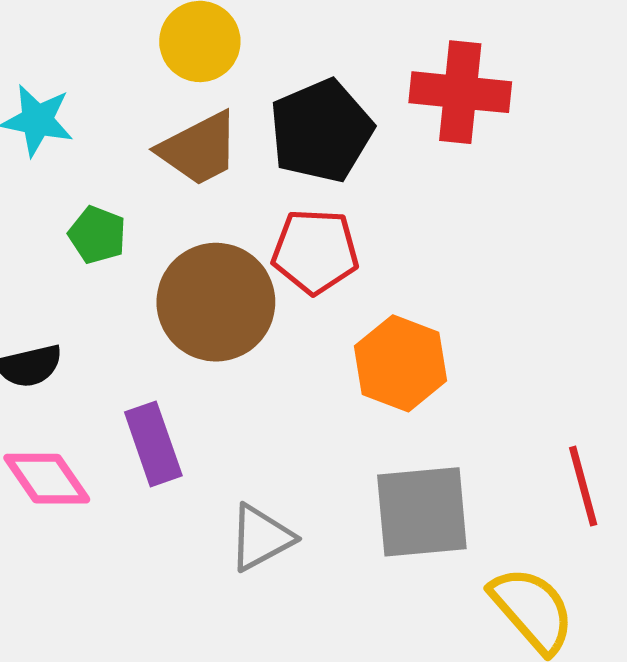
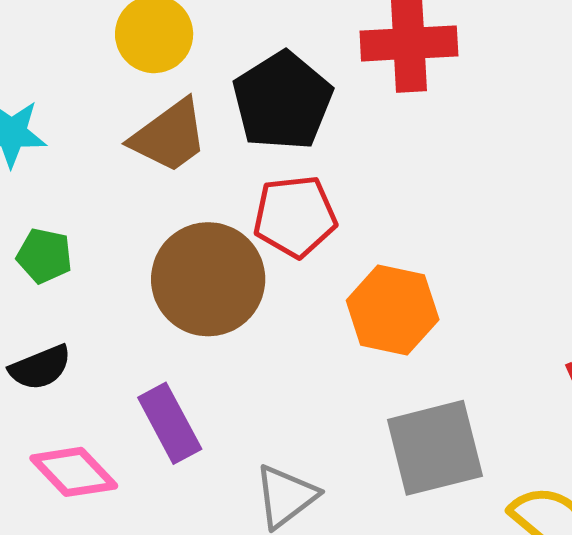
green pentagon: (97, 235) -> (44, 256), moved

